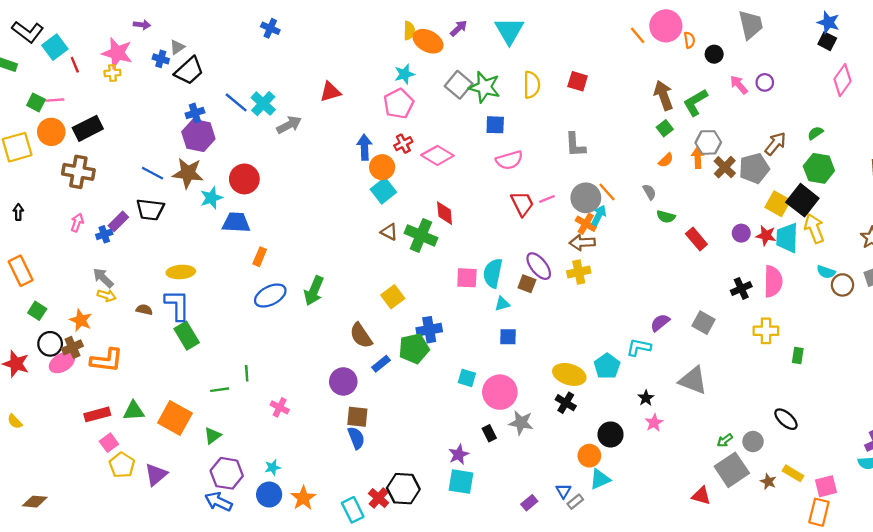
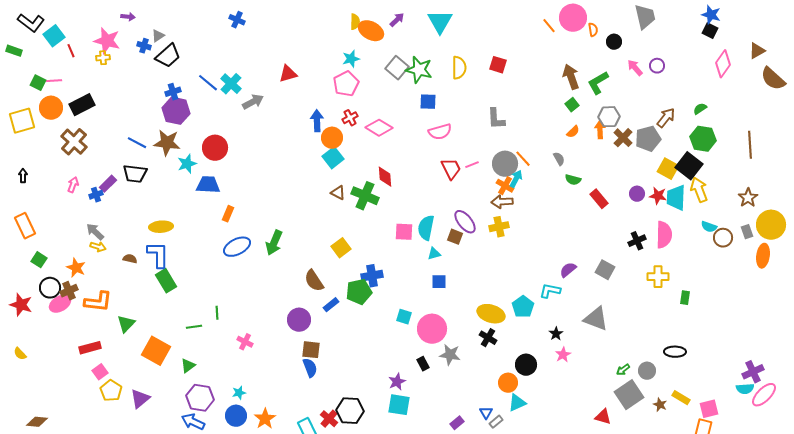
brown cross: (78, 172) -> (74, 142), turned 32
green triangle: (134, 411) -> (126, 324), moved, turned -42
black ellipse: (786, 419) -> (675, 352), turned -40

